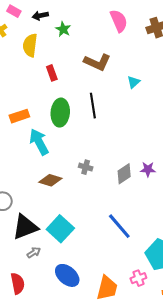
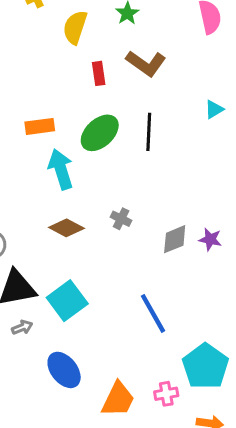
brown L-shape: (97, 62) -> (146, 63), moved
green ellipse: (60, 113) -> (100, 133), turned 32

